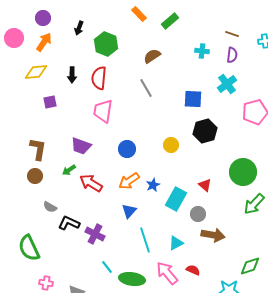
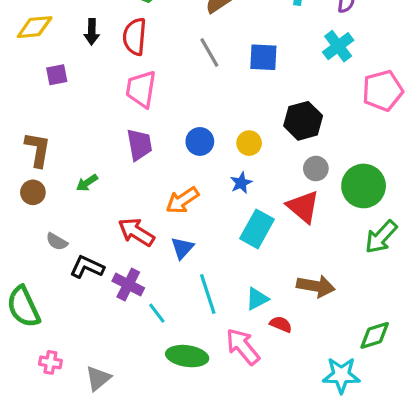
blue square: (193, 99) -> (263, 57), moved
purple trapezoid: (81, 146) -> (139, 145), moved, turned -120
blue circle: (127, 149) -> (200, 141), moved
red arrow: (91, 183) -> (136, 232), moved
blue star: (153, 185) -> (241, 183), moved
red triangle: (205, 185) -> (303, 207), size x1.6
gray circle: (198, 214) -> (316, 169), moved
cyan line: (107, 267) -> (157, 313), moved
red semicircle: (193, 270) -> (281, 324), moved

